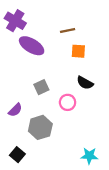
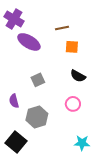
pink circle: (68, 102) -> (73, 104), moved
purple semicircle: (15, 110) -> (14, 101), turned 120
black square: (17, 155) -> (16, 142), size x1.5

